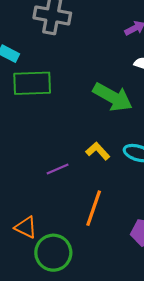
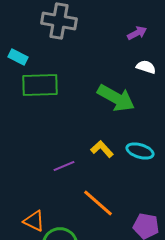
orange line: (94, 208) -> (98, 203), turned -68

